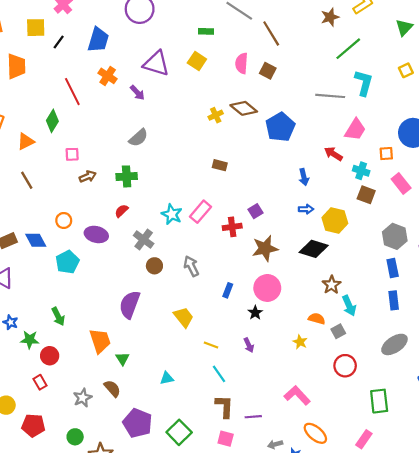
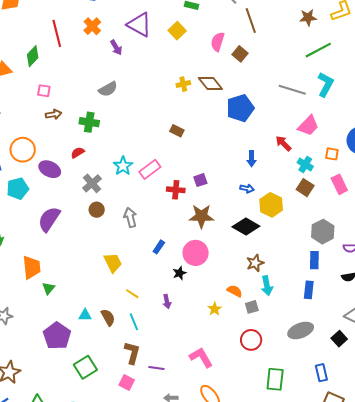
orange circle: (64, 220) -> (23, 150), size x1.6
purple semicircle: (130, 305) -> (49, 219), moved
brown semicircle: (112, 388) -> (108, 317), moved
purple pentagon: (138, 423) -> (57, 336), moved

